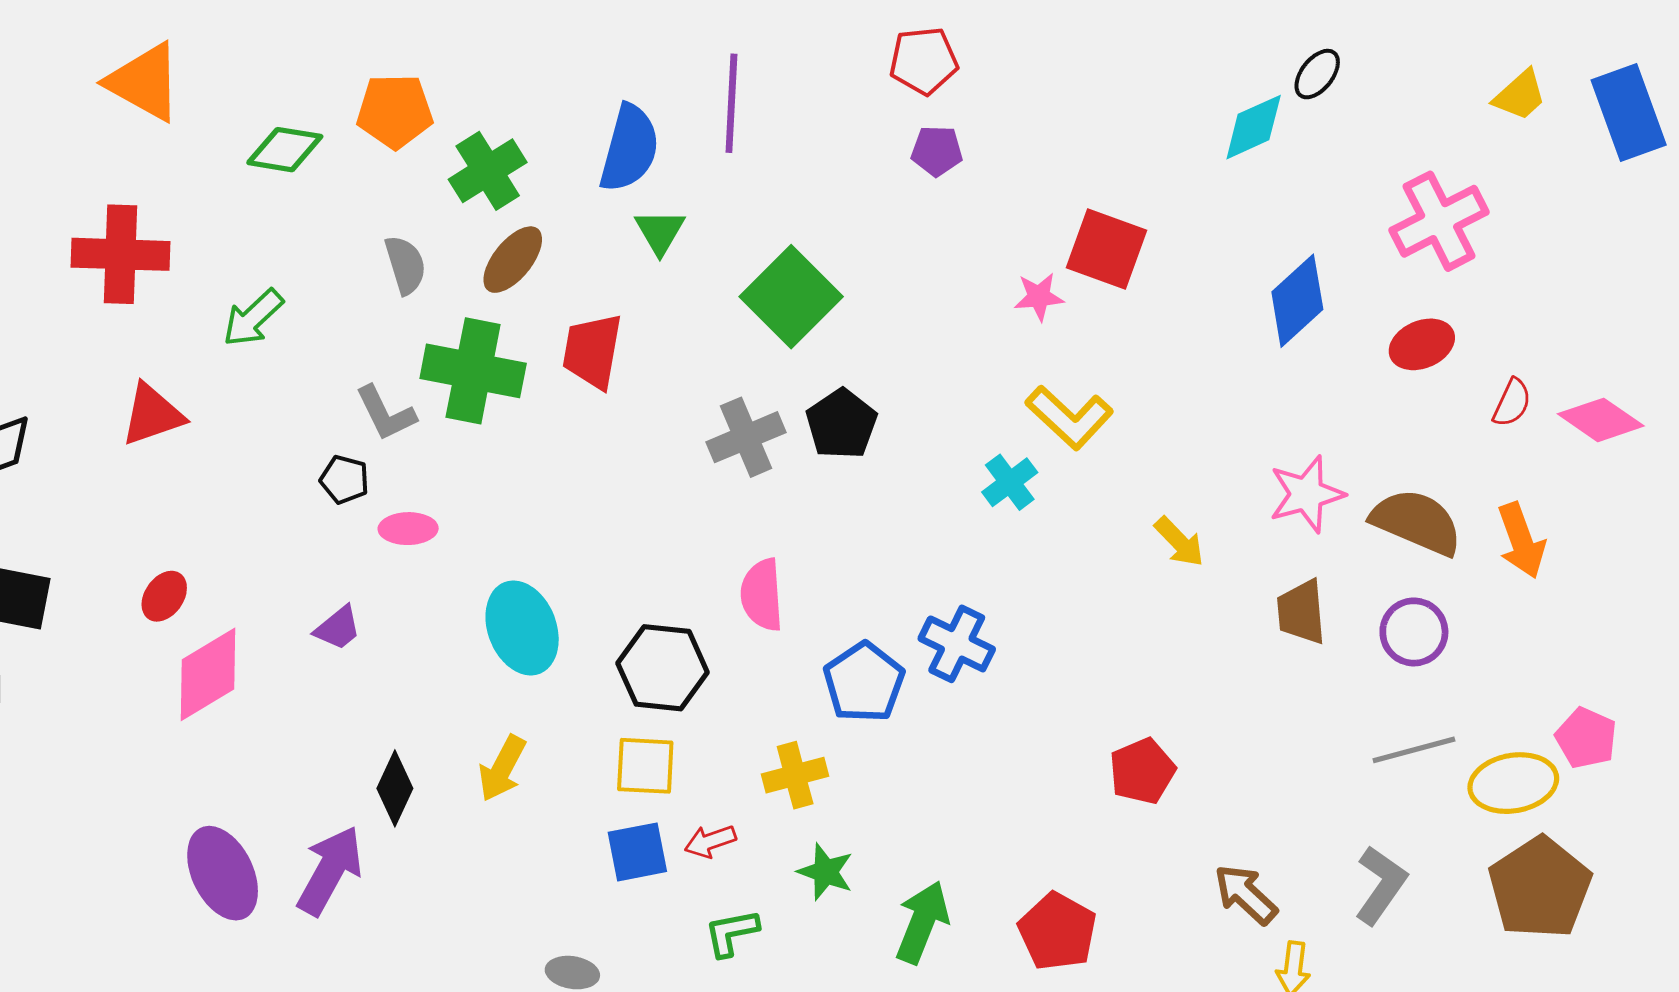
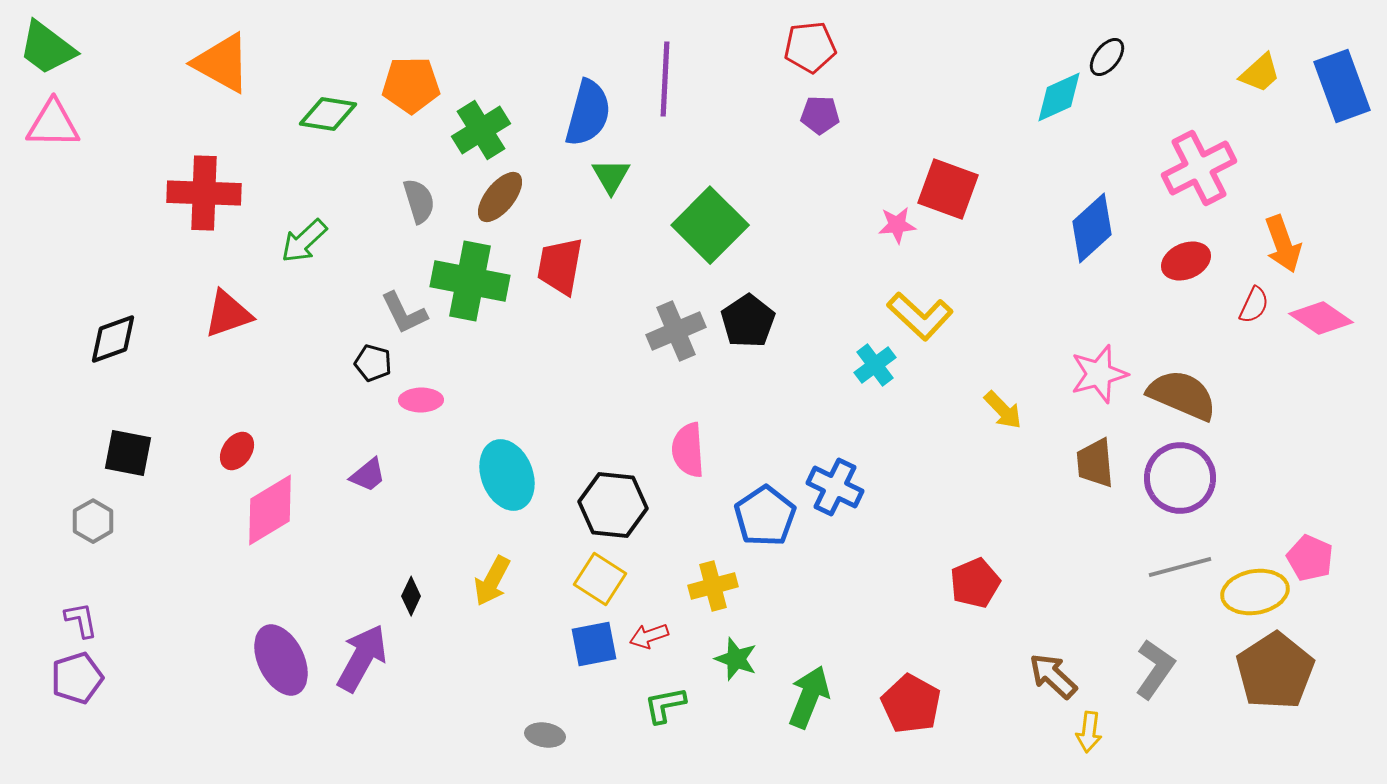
orange arrow: (1521, 541) -> (1283, 244), moved
purple circle: (1414, 632) -> (1180, 478), size x1.4
yellow square: (645, 766) -> (600, 579), turned 30
black diamond: (395, 788) -> (411, 596), size x0.7

